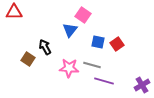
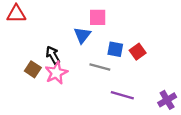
pink square: (83, 15) -> (98, 17), turned -35
gray line: (92, 65) -> (100, 67), moved
pink star: (69, 68) -> (56, 73), moved, turned -30

